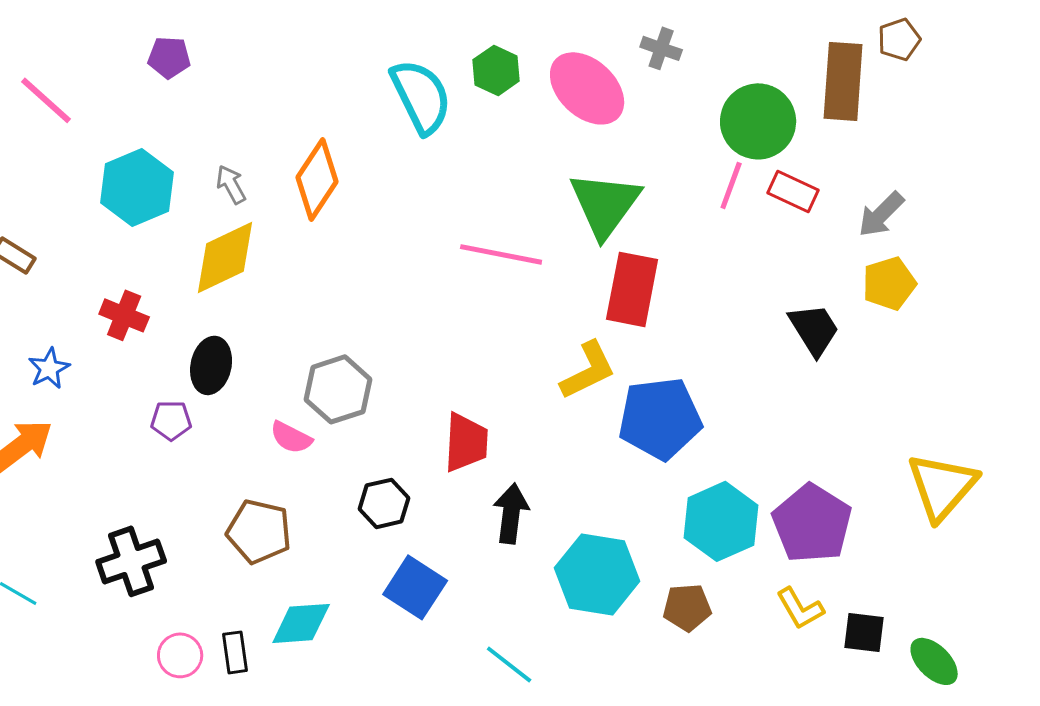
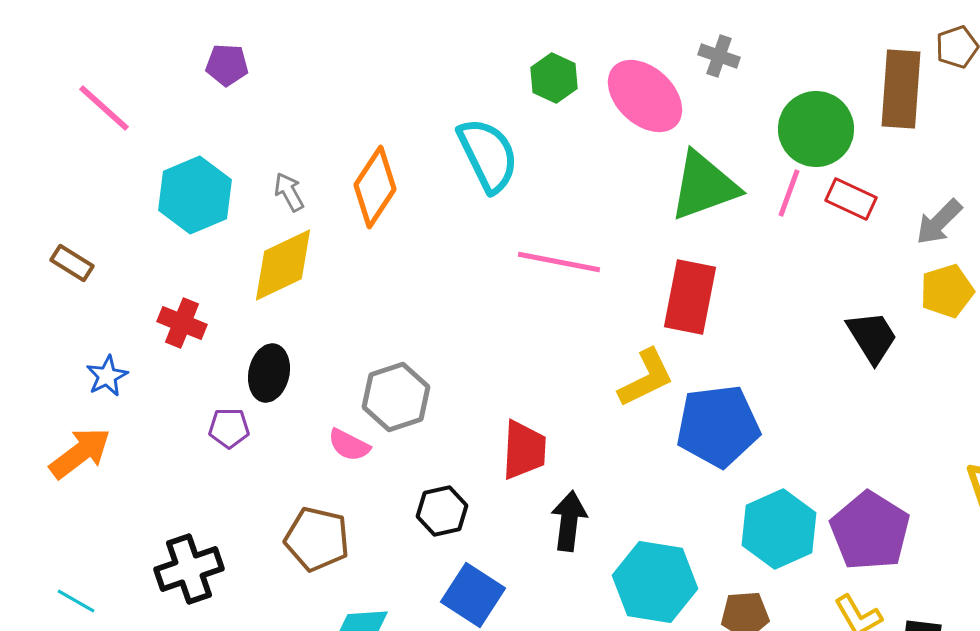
cyan semicircle: (421, 96) -> (488, 155), moved
green triangle: (605, 204) -> (704, 186), moved, turned 34

